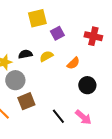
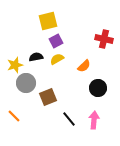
purple square: (57, 33) -> (56, 41), moved
brown square: (26, 101) -> (48, 97), moved
pink arrow: (83, 117) -> (94, 120), turned -126

